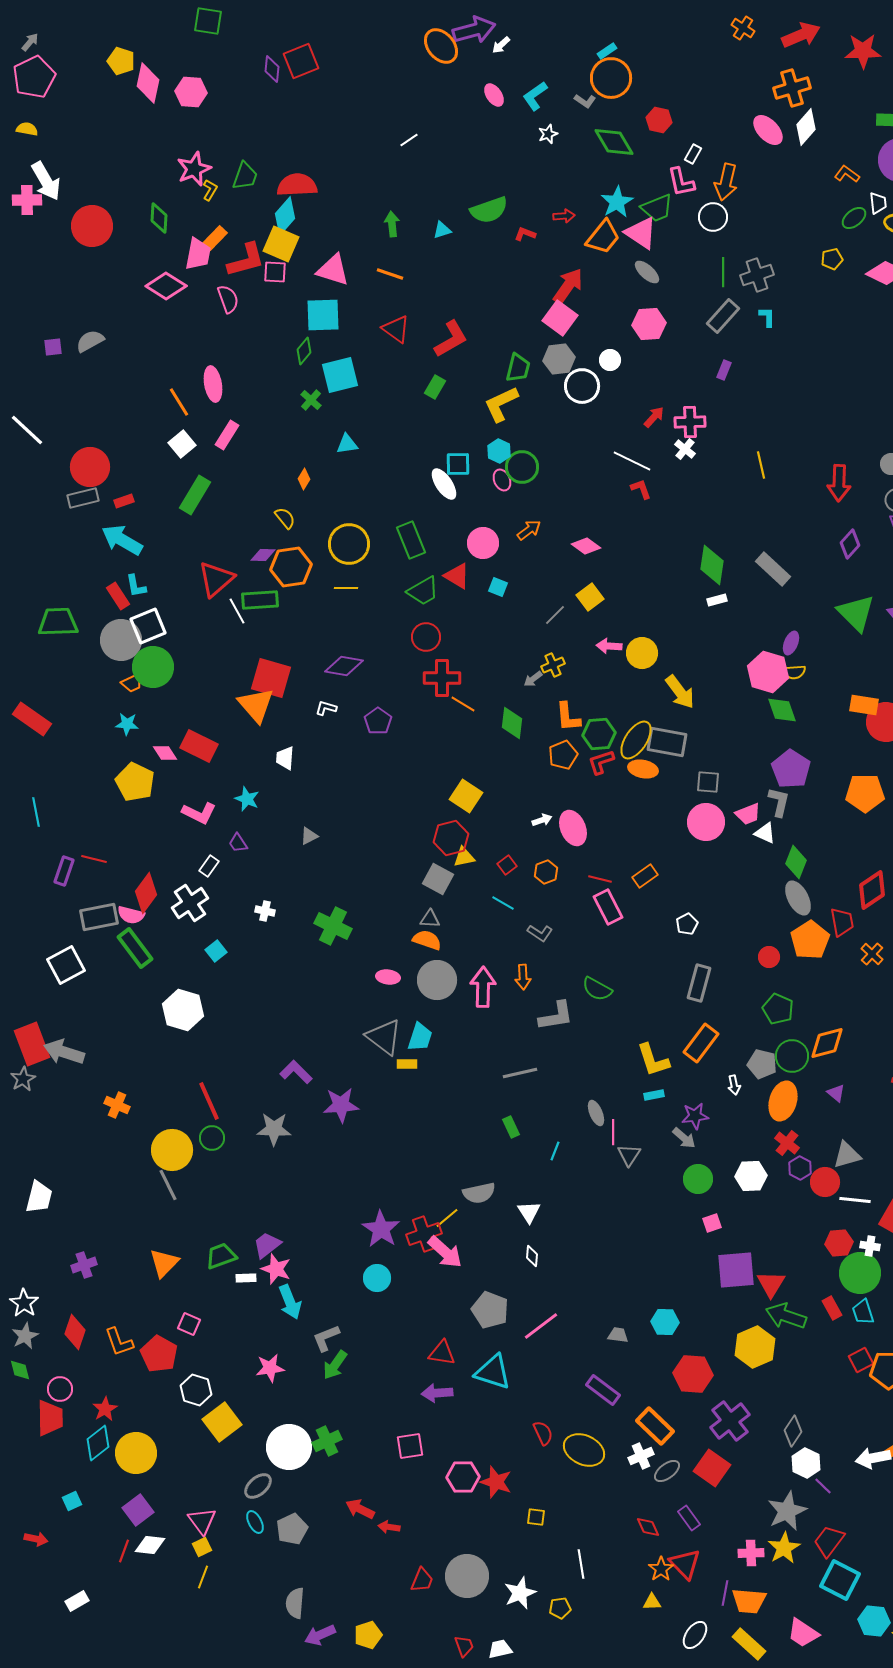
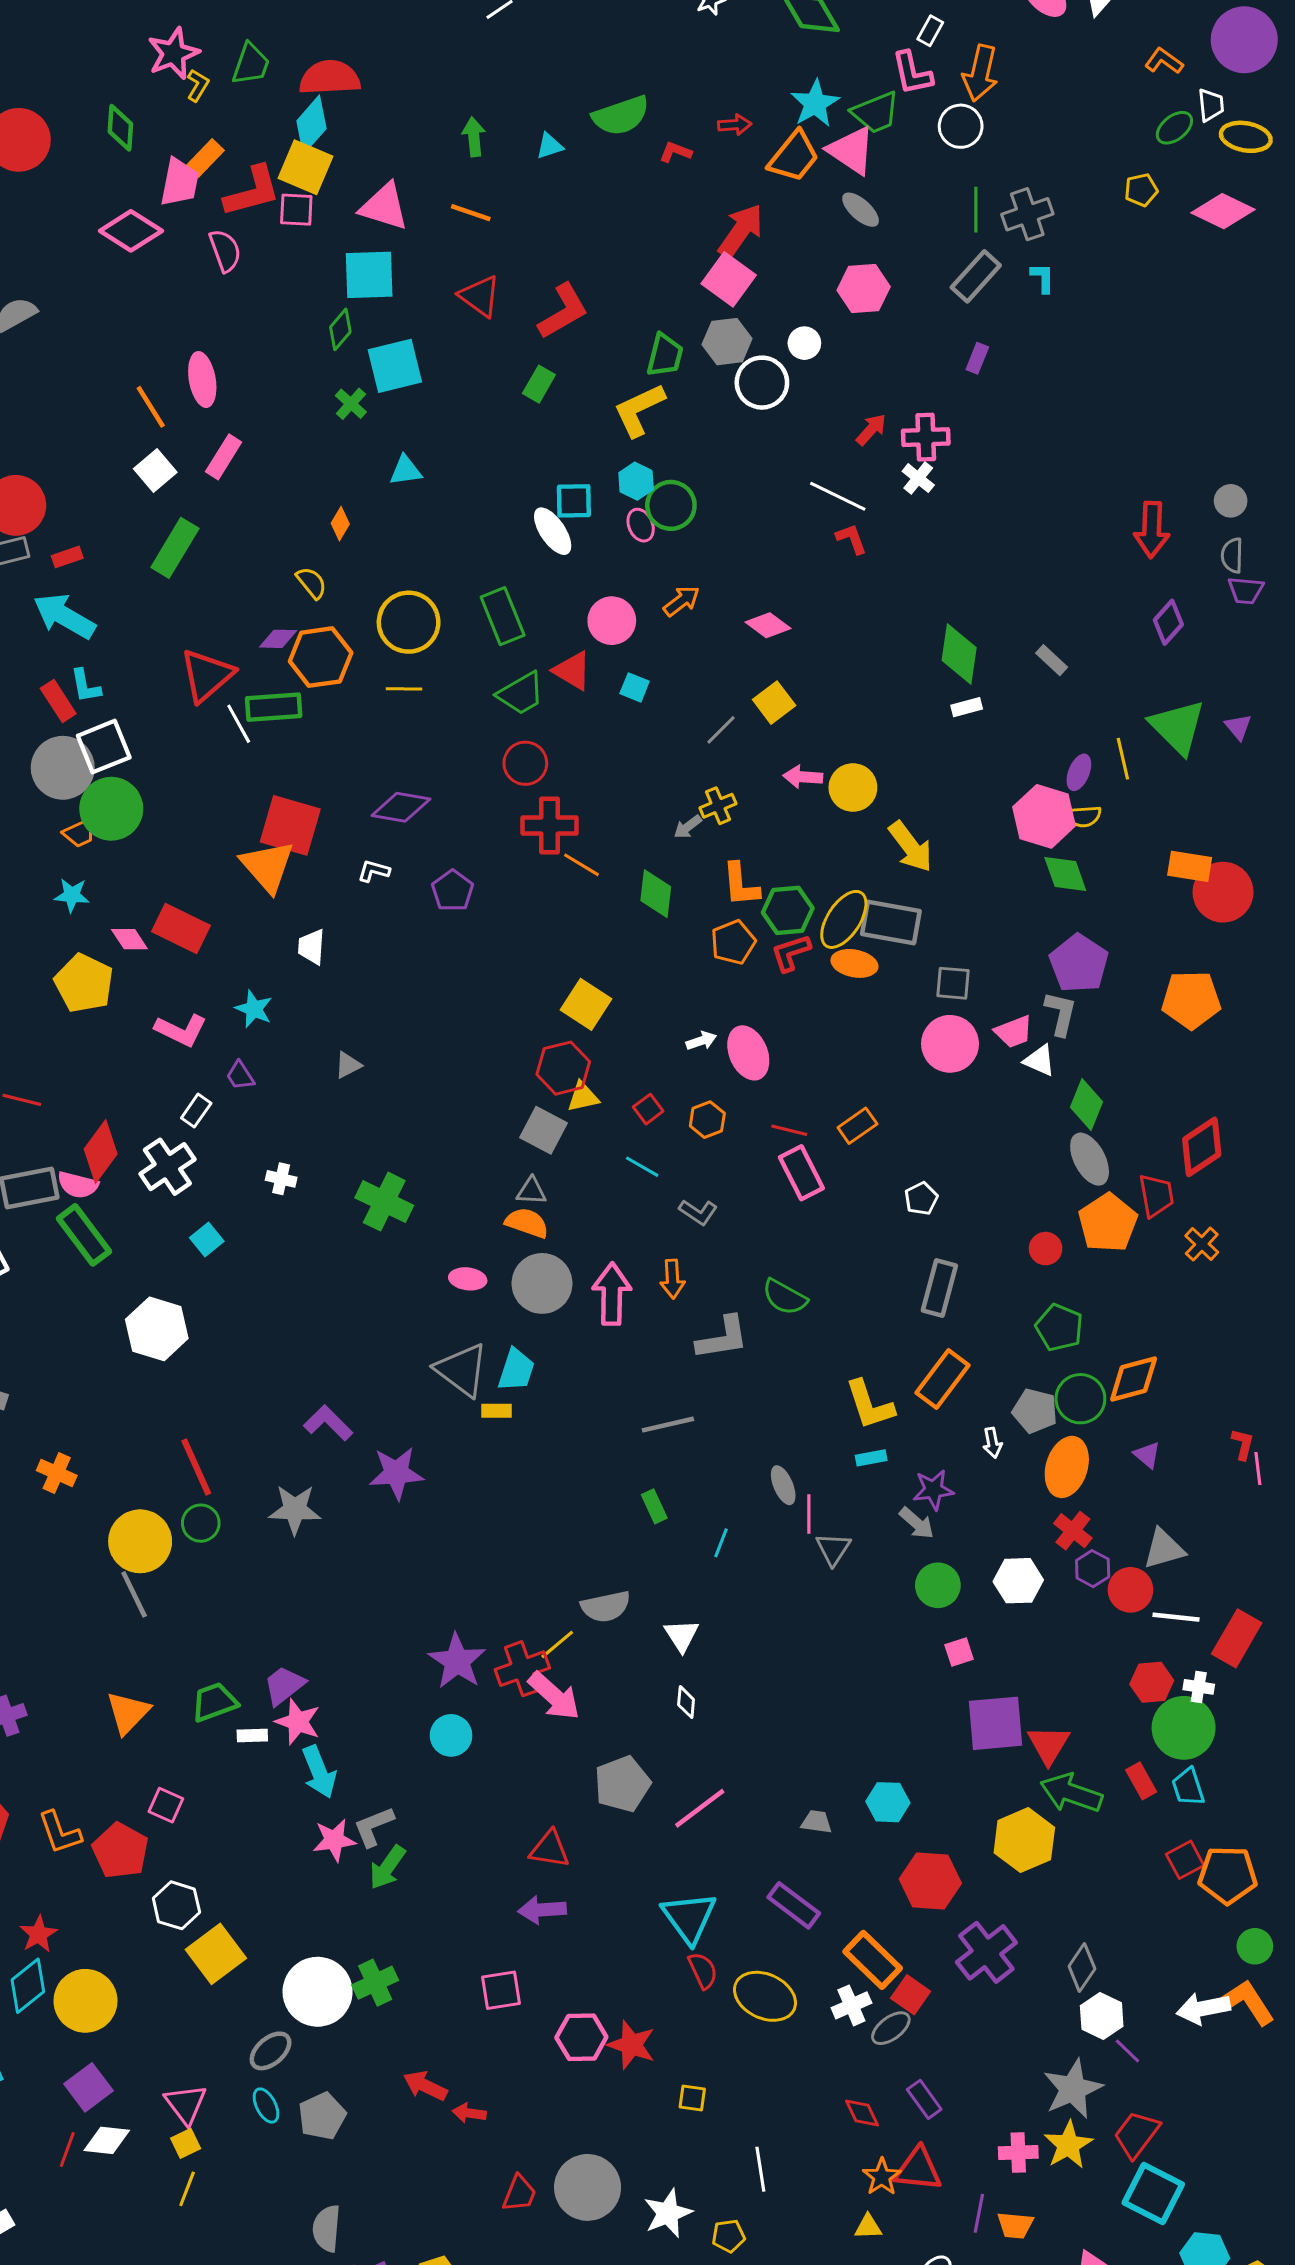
yellow line: (761, 465) -> (1123, 759), moved
gray rectangle: (773, 569) -> (1052, 660), size x0.6
gray pentagon: (490, 1310) -> (622, 1784), turned 30
pink star: (270, 1368) -> (334, 1840), moved
cyan triangle: (493, 1372) -> (689, 1917), moved, turned 36
red square: (712, 1468) -> (911, 1995), moved, size x0.7
red triangle: (685, 1564) -> (918, 2169), turned -40
orange trapezoid: (749, 1601) -> (1015, 2225), size x0.7

